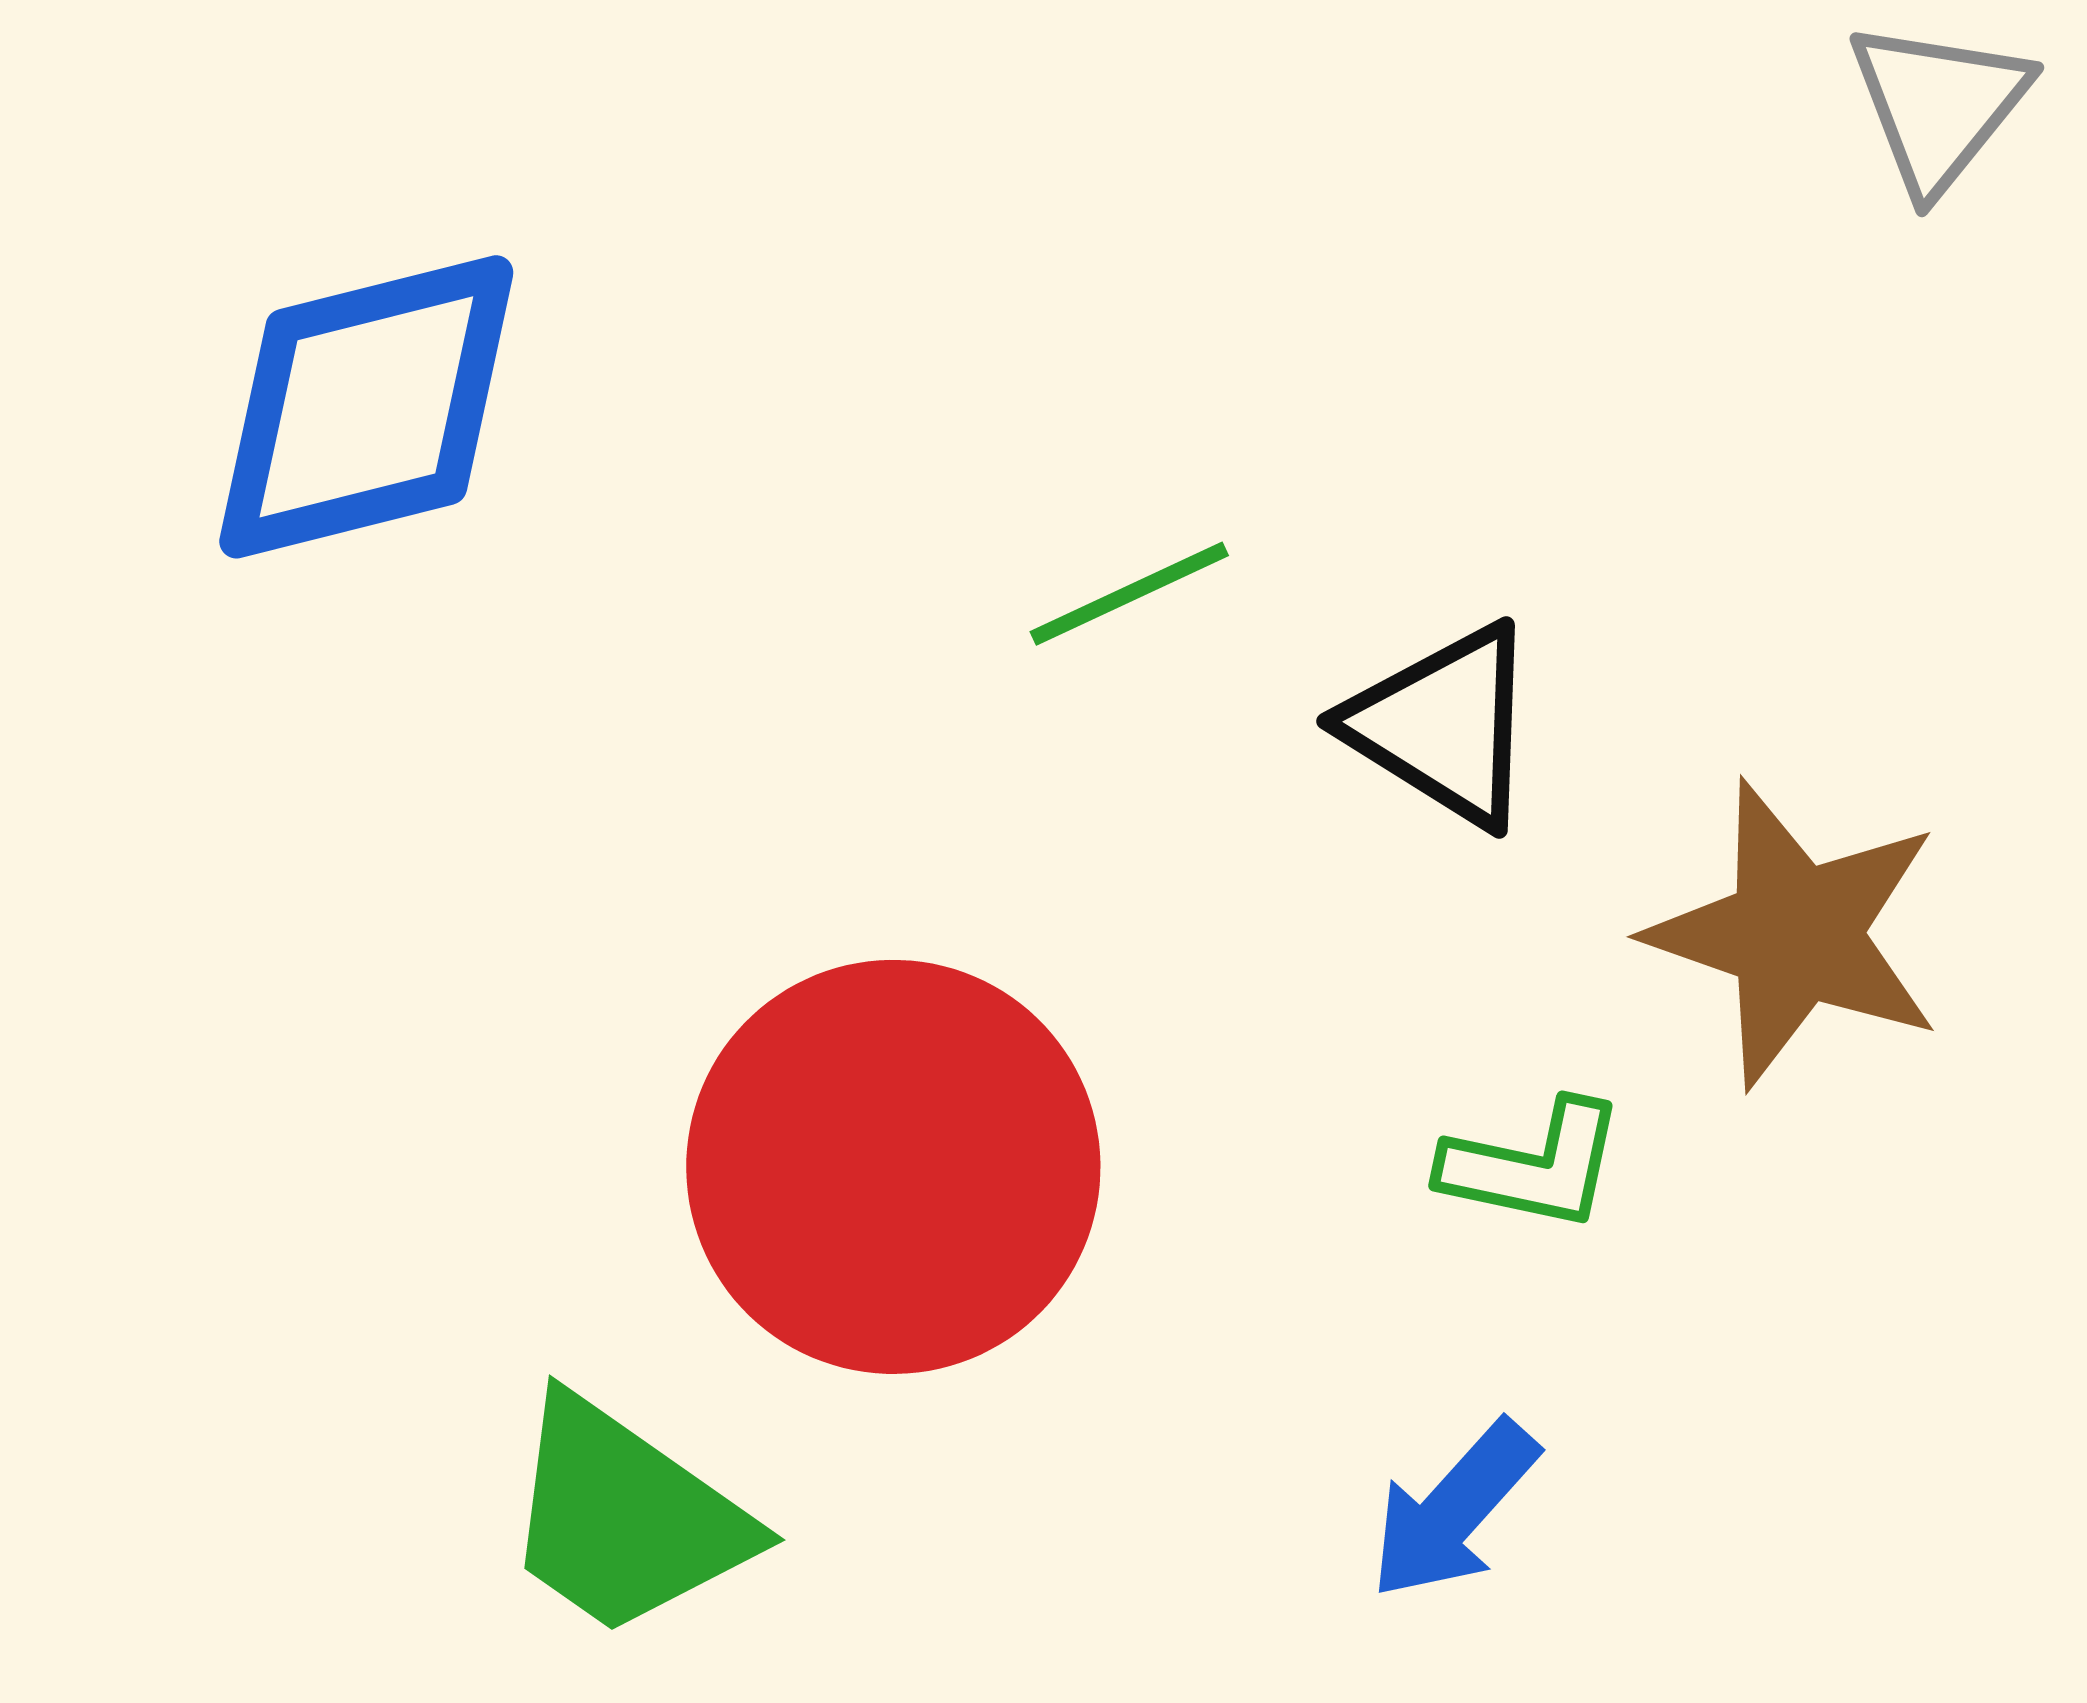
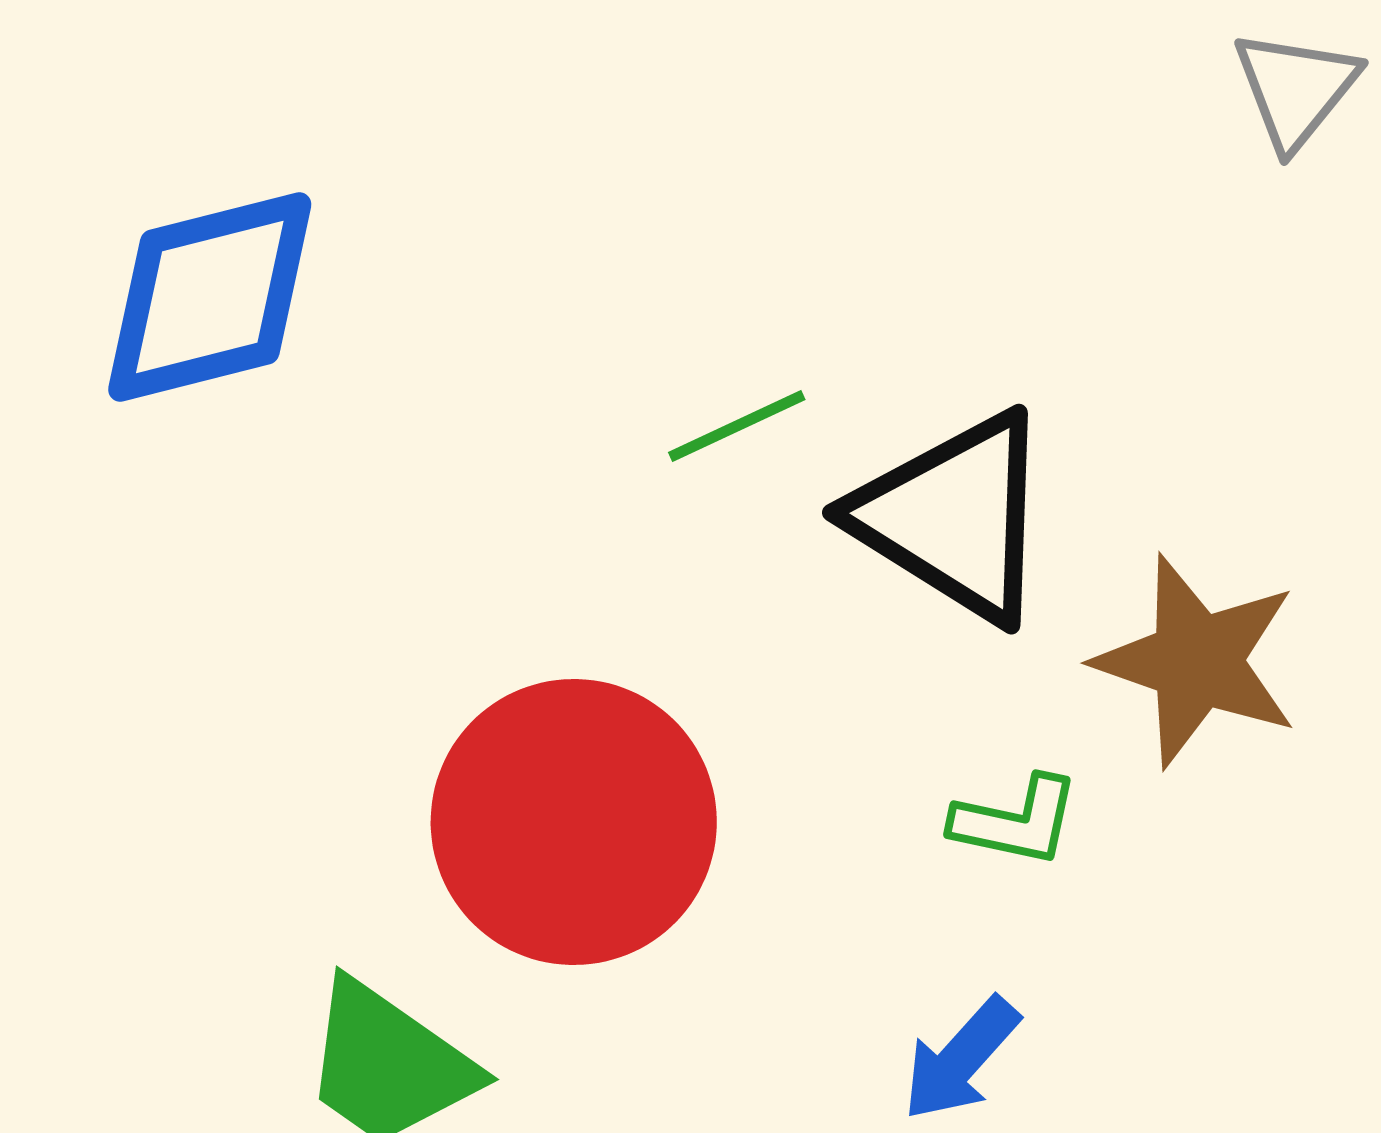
black triangle: (1443, 725) -> (954, 517), size x1.5

